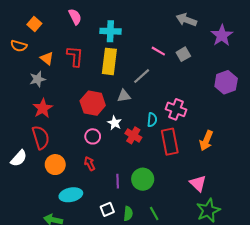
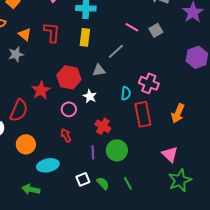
yellow rectangle: (109, 61) -> (85, 37), size x0.7
red star: (43, 108) -> (41, 90), moved
red cross: (133, 135) -> (103, 126), moved
red semicircle: (41, 137) -> (19, 110), turned 40
orange circle: (55, 165) -> (26, 144), moved
green semicircle: (128, 214) -> (103, 183), turned -48

